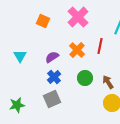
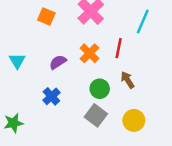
blue cross: (54, 77) -> (51, 96), moved
brown arrow: (108, 82) -> (128, 80), moved
gray square: (52, 99) -> (96, 115), moved, turned -30

